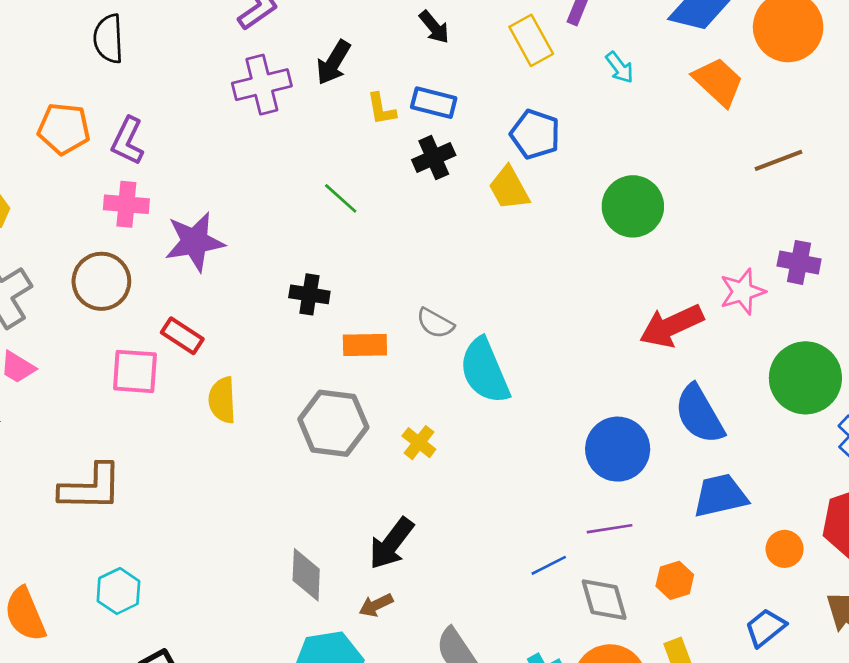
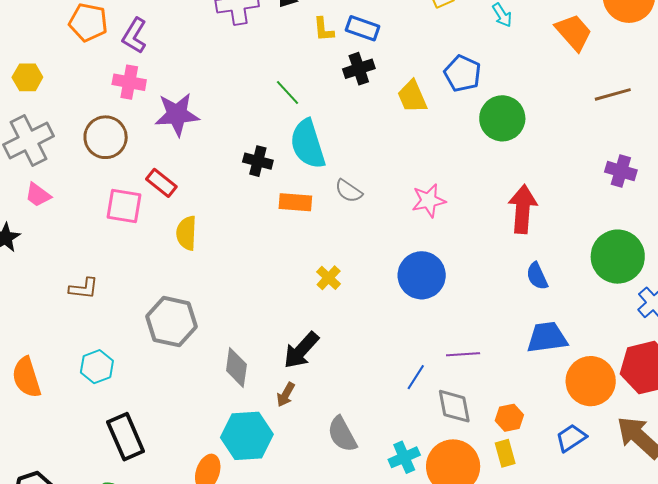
blue pentagon: (535, 134) -> (463, 73), moved
pink star: (742, 292) -> (429, 201), moved
red arrow: (672, 326) -> (523, 209), turned 114
cyan semicircle: (485, 371) -> (308, 144), moved
blue semicircle: (699, 414) -> (537, 276), size x0.6
gray hexagon: (333, 423) -> (172, 322), moved
blue circle: (618, 449) -> (422, 275), moved
brown L-shape: (91, 488) -> (84, 288), size x0.6
orange circle: (785, 549) -> (591, 381), size x1.8
blue line: (549, 565) -> (416, 377), turned -36
orange hexagon: (675, 580) -> (509, 418), moved
brown arrow: (376, 605) -> (286, 395), turned -40

